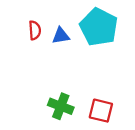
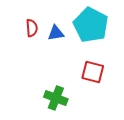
red square: (101, 111) -> (93, 72), moved

